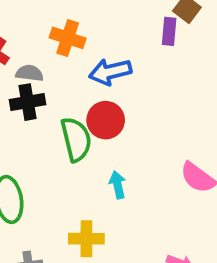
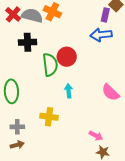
blue arrow: (110, 72) -> (101, 35), moved
gray semicircle: (30, 73) -> (32, 16), moved, size x1.5

